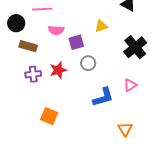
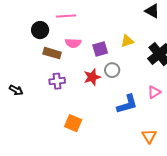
yellow triangle: (101, 26) -> (127, 41), moved
pink semicircle: (56, 30) -> (73, 43), moved
red star: (58, 70) -> (92, 77), moved

